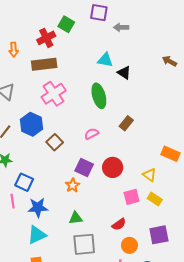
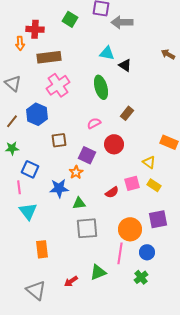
gray arrow: (121, 27) -> (122, 22), size x1.5
red cross: (46, 38) -> (35, 29), moved, turned 30
brown square: (55, 142) -> (59, 140), moved, turned 35
red circle: (113, 167) -> (114, 144), moved
blue star: (38, 207) -> (59, 188), moved
red semicircle: (119, 224) -> (112, 192), moved
cyan triangle: (37, 235) -> (28, 211), moved, turned -42
orange circle: (129, 245) -> (130, 229), size x1.5

